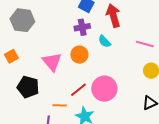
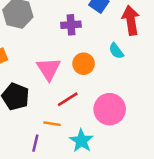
purple cross: (82, 27) -> (71, 25), moved
red line: (78, 90) -> (68, 99), moved

